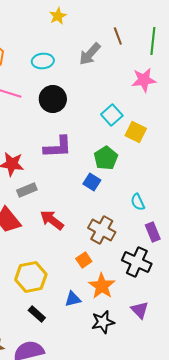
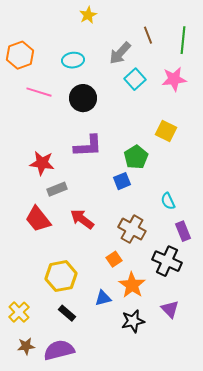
cyan square: (112, 115) -> (135, 79), moved
blue square: (92, 182) -> (122, 181), turned 36

